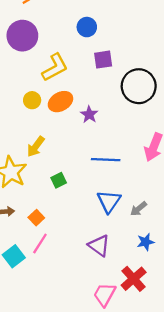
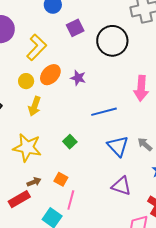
yellow arrow: (36, 147) -> (35, 106), moved
gray arrow: (139, 209) -> (145, 144), turned 98

